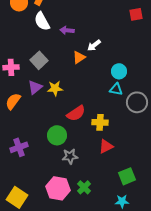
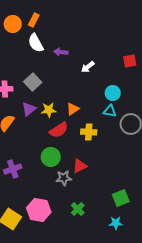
red square: (136, 14) -> (130, 61), moved
orange triangle: (79, 57) -> (73, 109), moved
red semicircle: (76, 113) -> (59, 130), moved
yellow cross: (100, 122) -> (89, 132), moved
red triangle: (106, 146) -> (80, 166), moved
pink hexagon: (58, 188) -> (39, 210), moved

